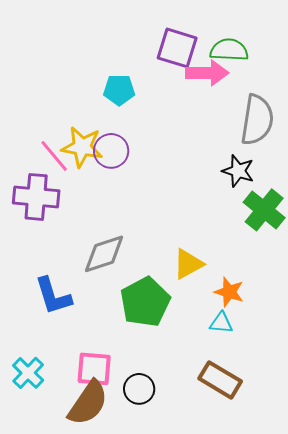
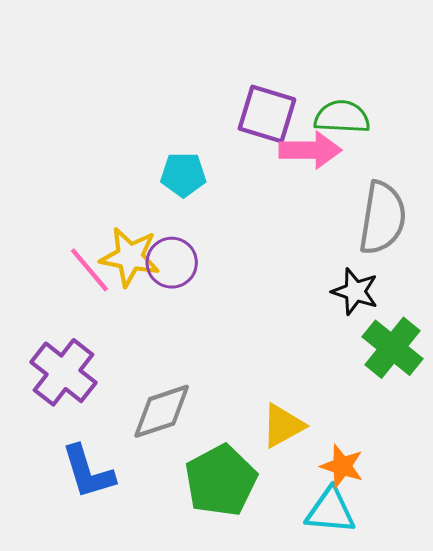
purple cross: (36, 197) -> (64, 372), moved, turned 33
cyan triangle: (221, 323) -> (330, 511), size x1.5

